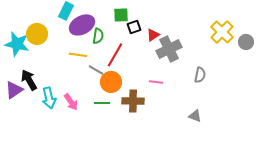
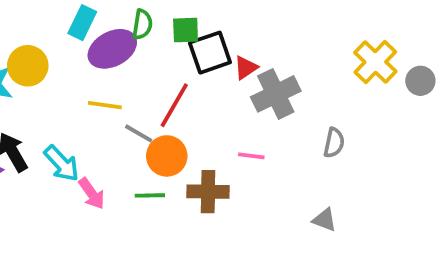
black square: (134, 27) -> (210, 53), size x1.6
green semicircle: (98, 36) -> (142, 24), moved
cyan arrow: (49, 98) -> (62, 163), moved, turned -30

